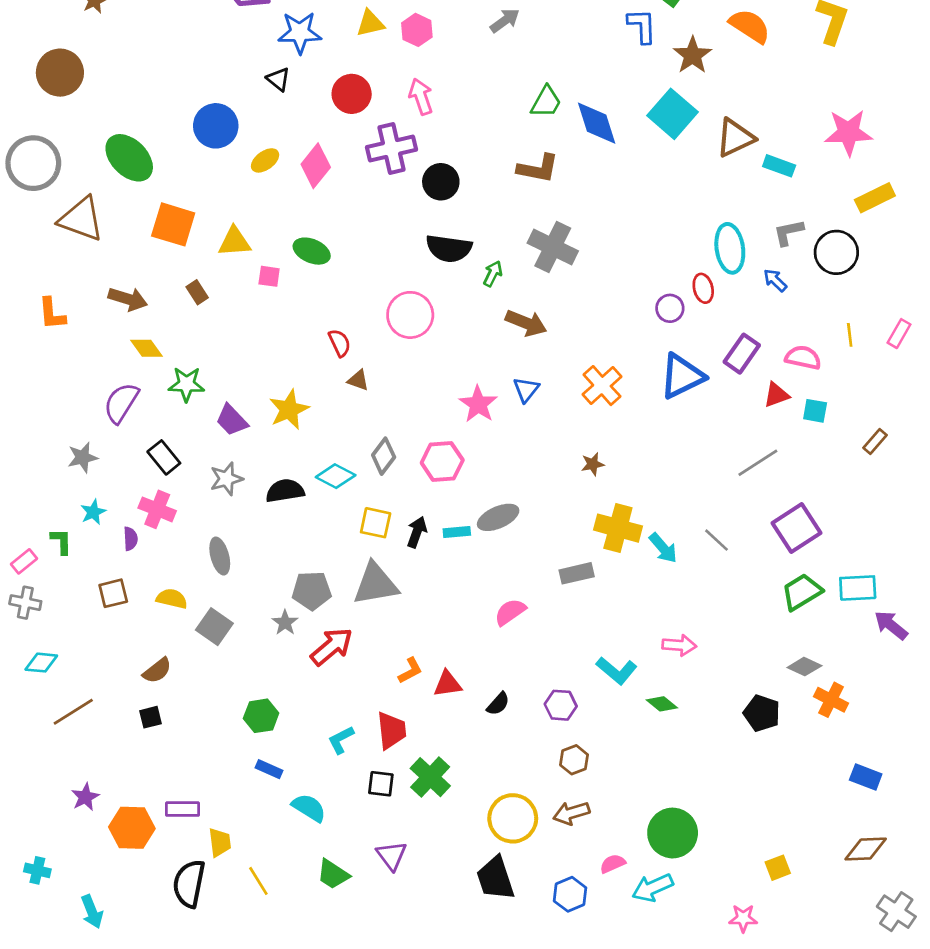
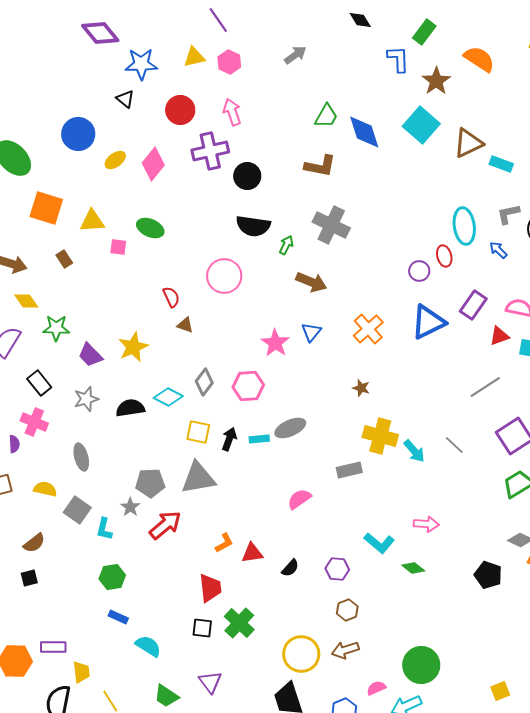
brown star: (593, 464) -> (361, 388), turned 30
cyan L-shape: (341, 740) -> (104, 529), moved, turned -50

